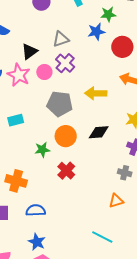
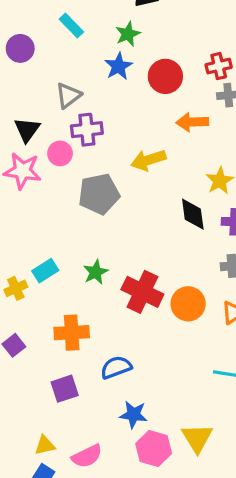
purple cross: (65, 63) -> (87, 130), turned -30
cyan rectangle: (16, 120) -> (45, 271), moved
black diamond: (99, 132) -> (193, 214), moved, turned -75
orange circle: (66, 136) -> (188, 304), moved
red cross: (66, 171) -> (142, 292), size x1.4

